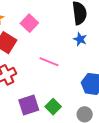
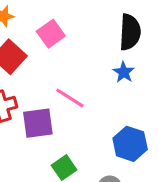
purple square: (29, 105) -> (38, 123), moved

